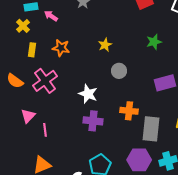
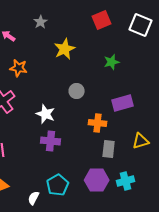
yellow star: (105, 45) -> (65, 49), moved, size x1.5
orange cross: (129, 111) -> (98, 123), moved
gray rectangle: (151, 129) -> (109, 149), size x0.7

